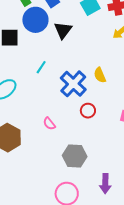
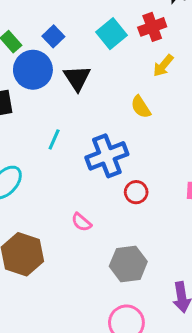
yellow semicircle: (100, 75) -> (141, 107), moved
blue cross: (73, 84) -> (107, 156), turned 36

